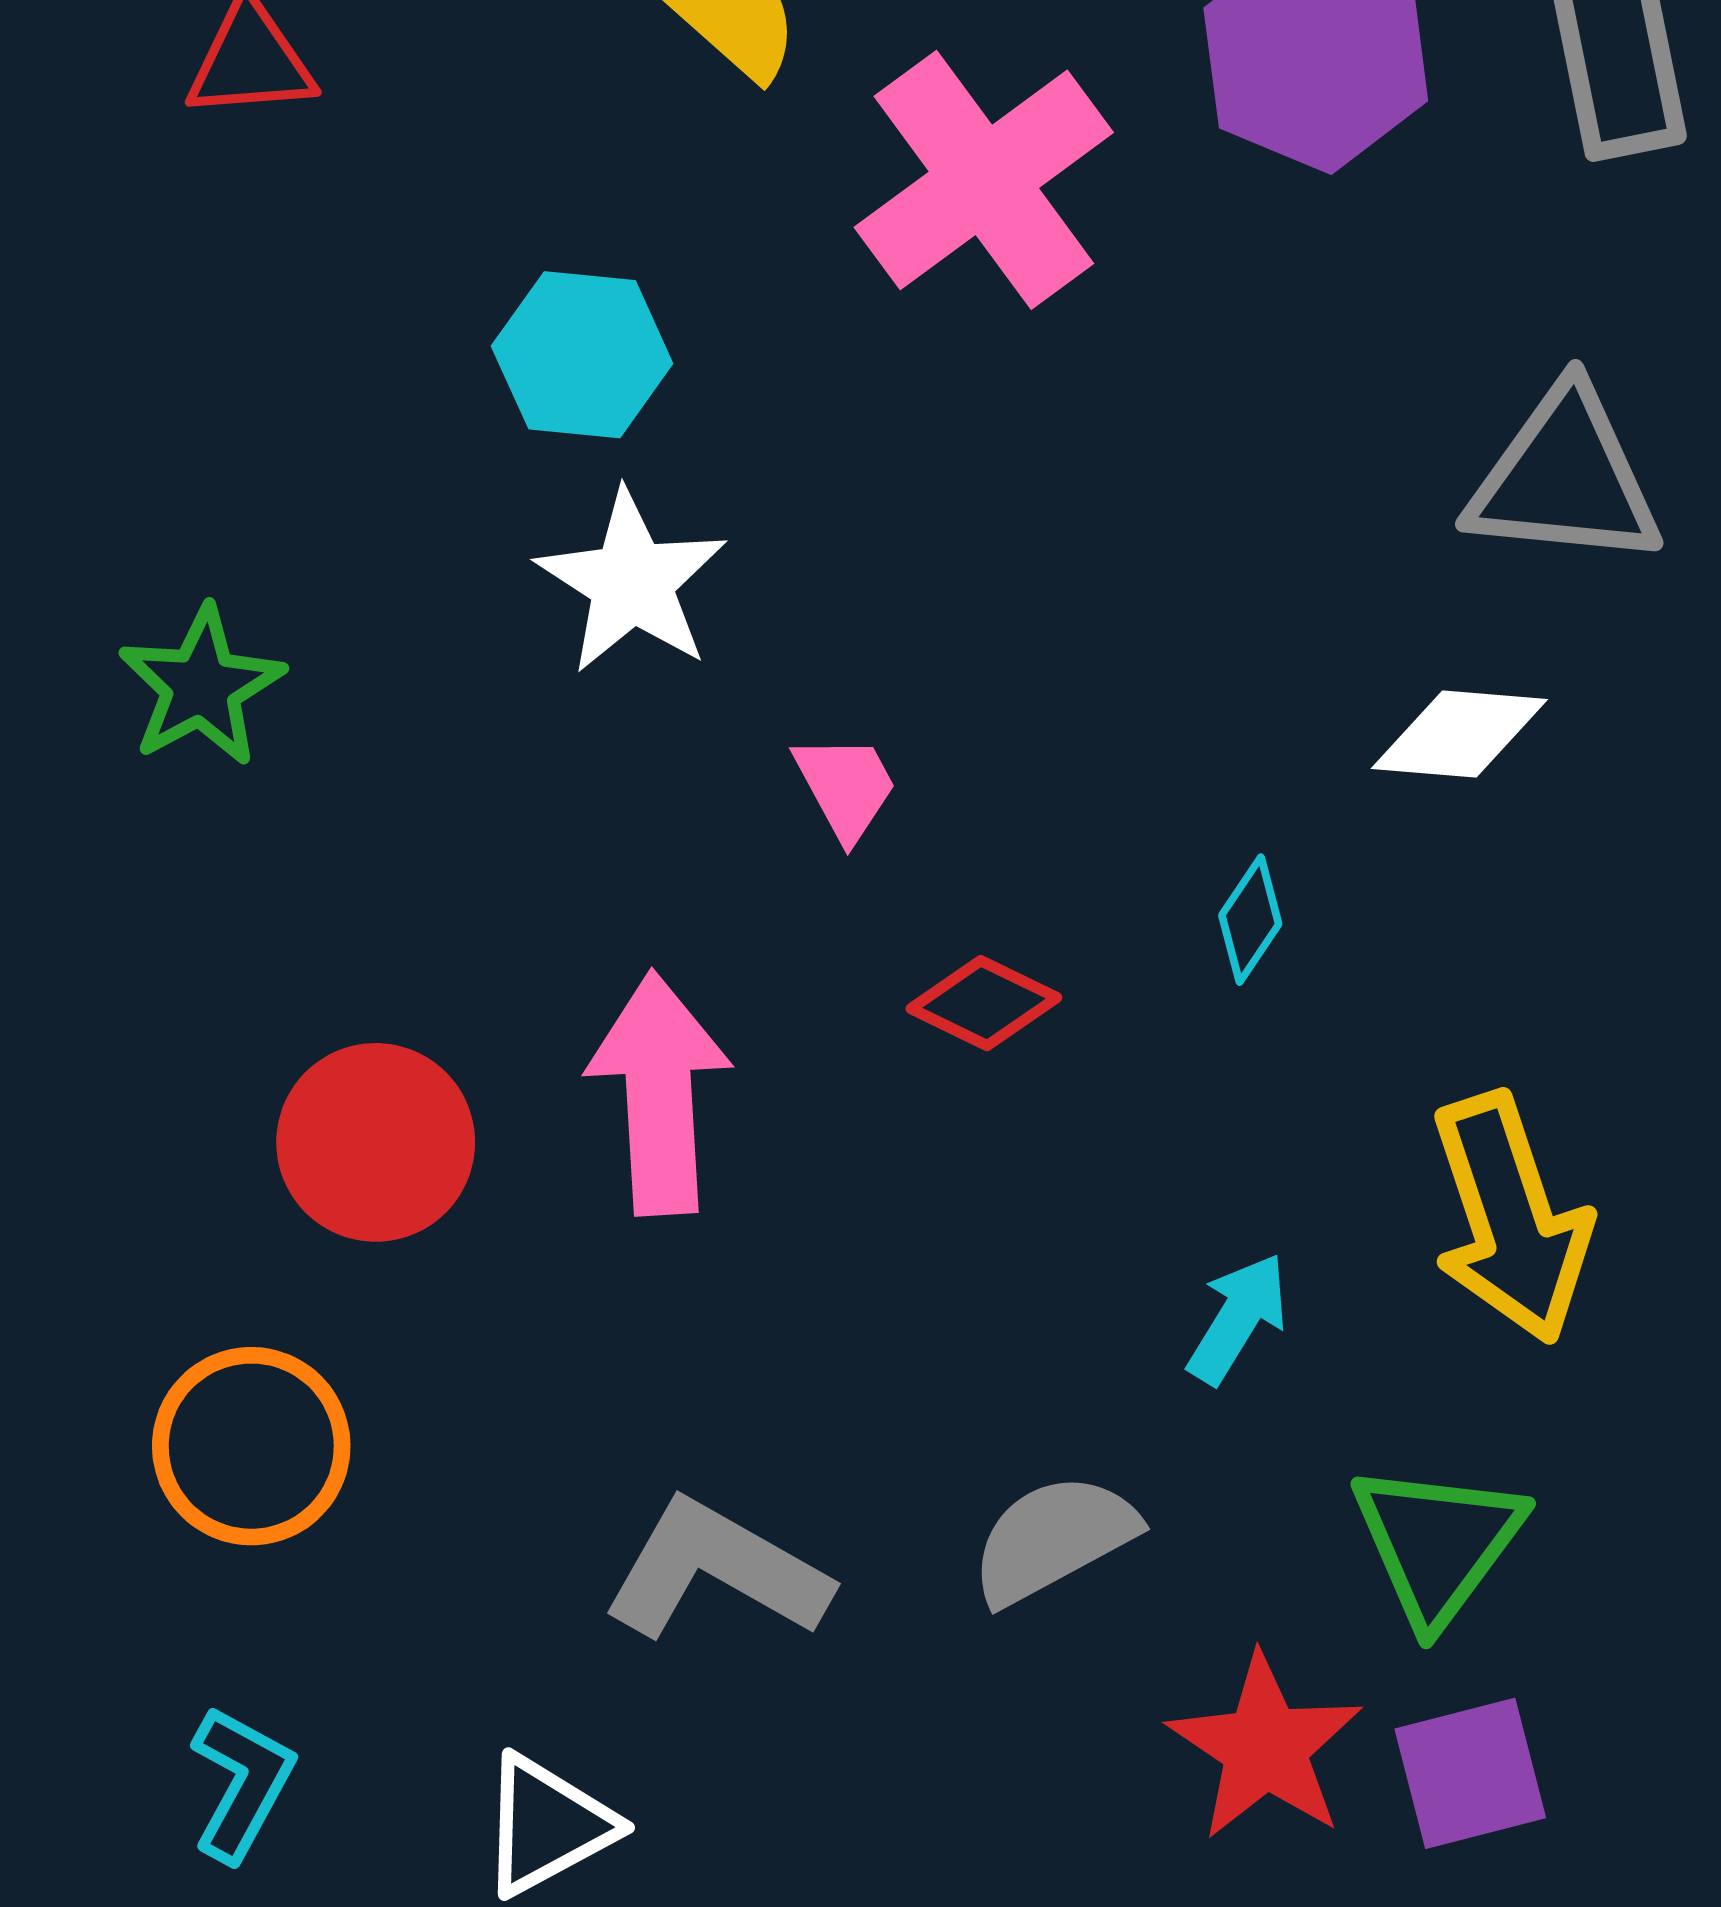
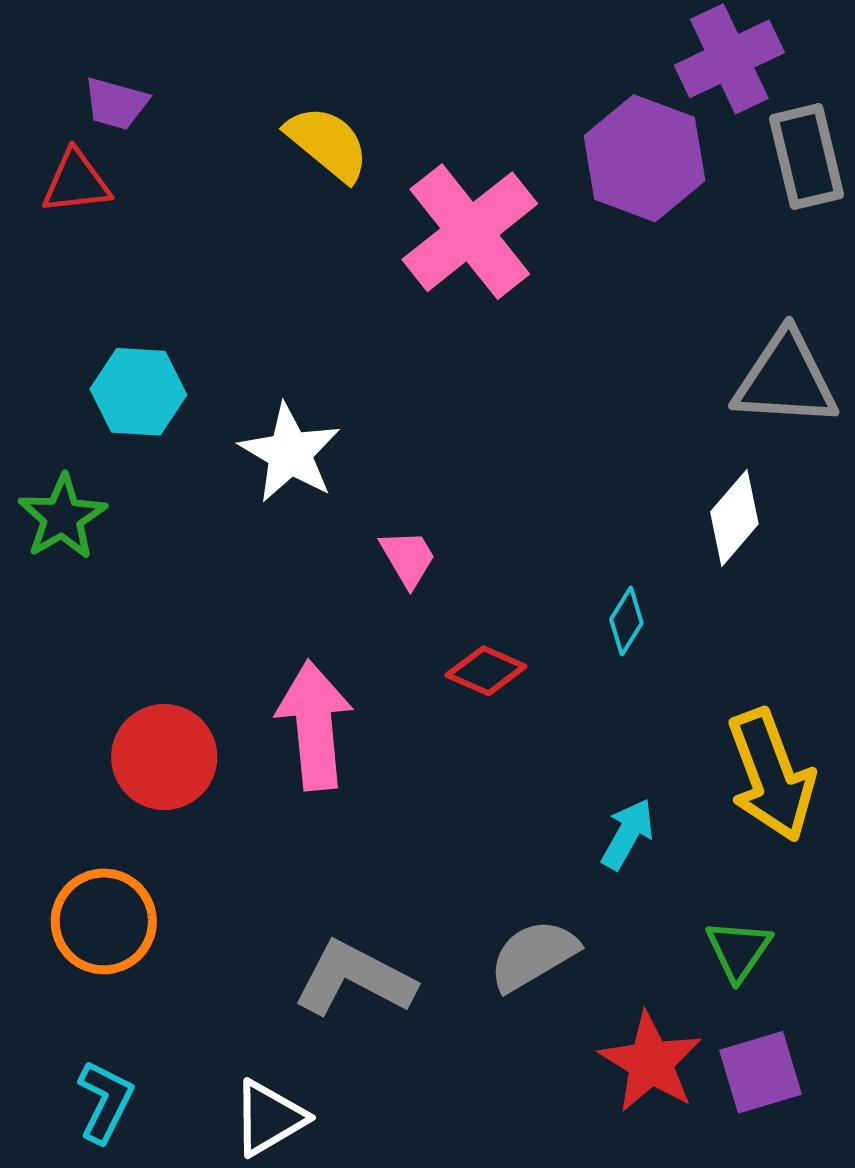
cyan hexagon: (582, 355) -> (138, 392), moved
white diamond: (1459, 734) -> (734, 518), turned -52
green triangle: (1438, 1543) -> (739, 950), size x0.7

